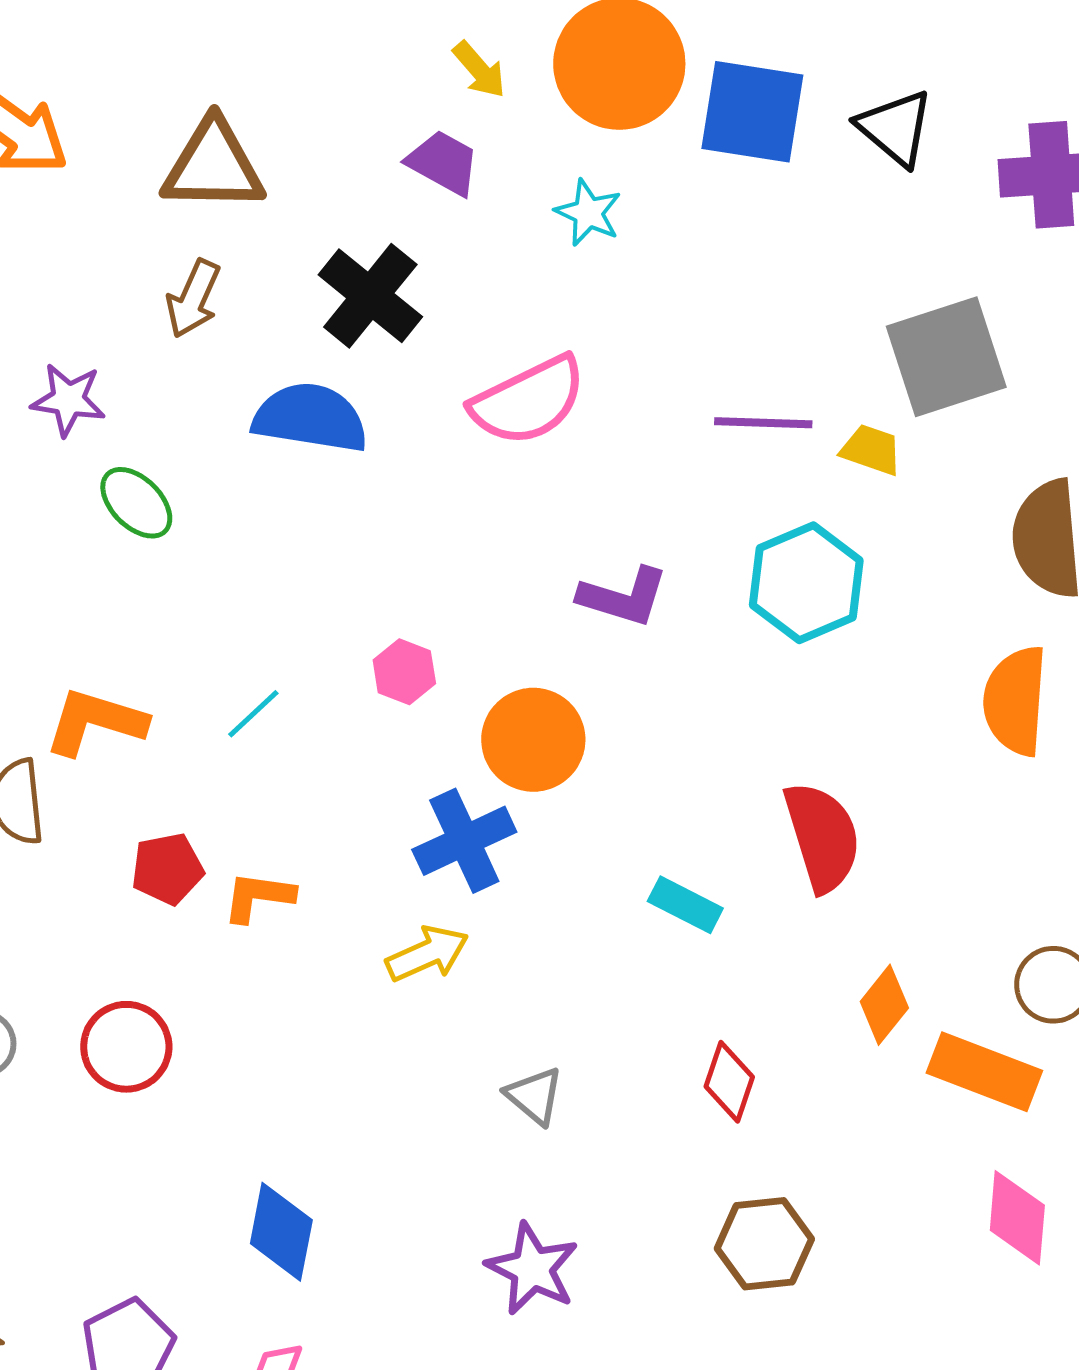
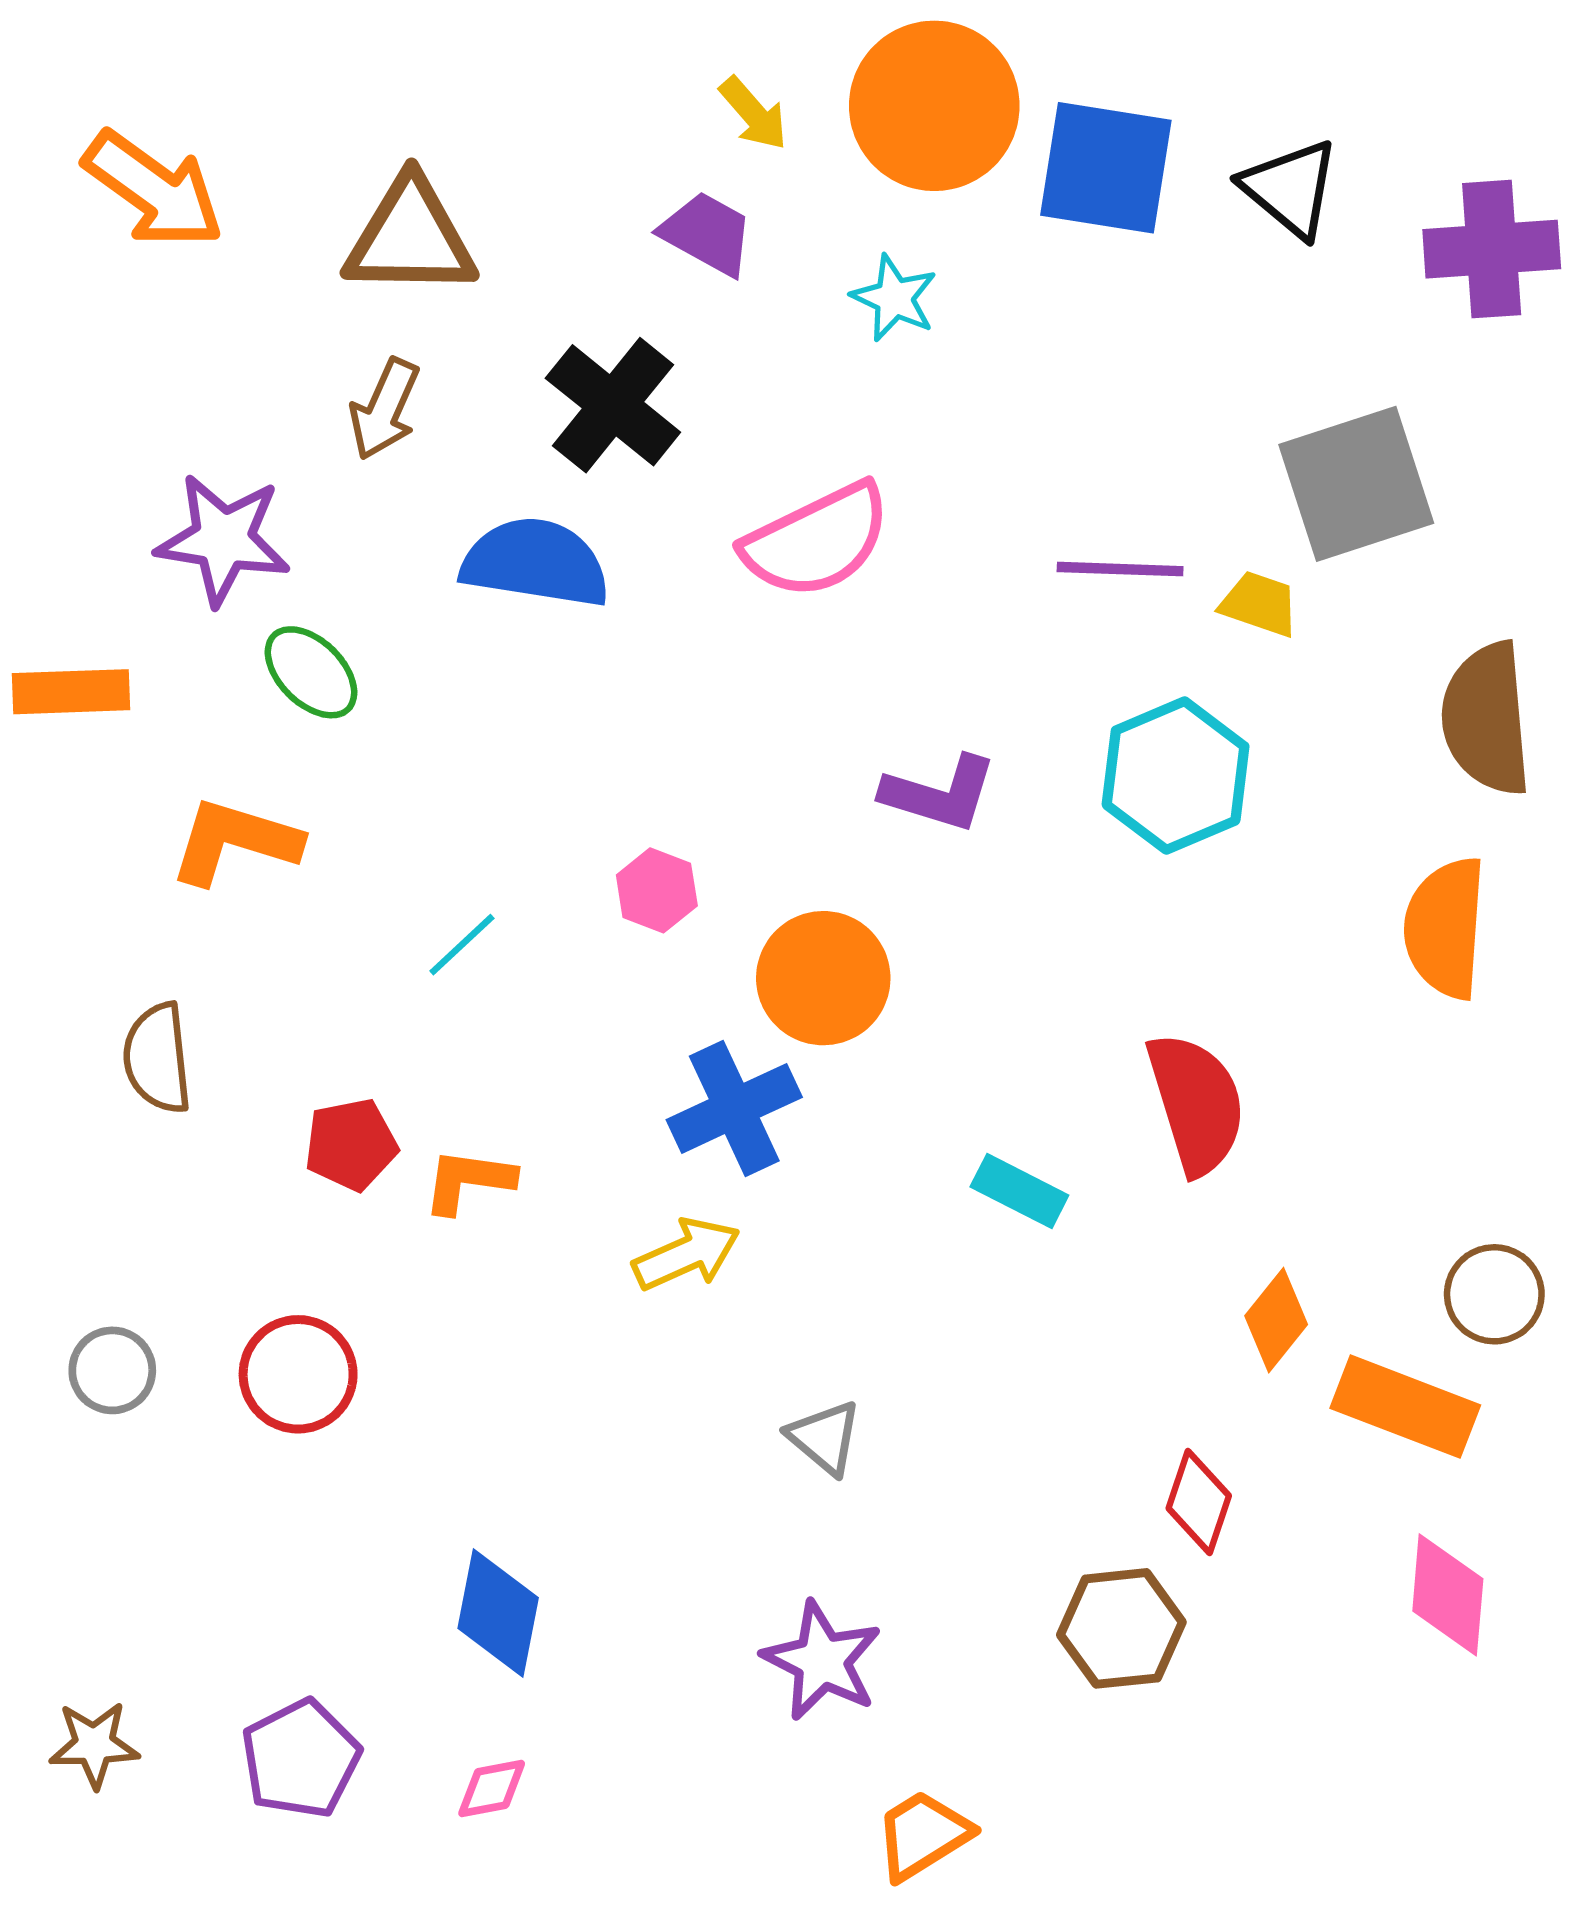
purple star: (68, 400) -> (223, 539), size x1.4
orange L-shape: (95, 722) -> (235, 841), moved
red diamond: (729, 1082) -> (1199, 1502), moved

